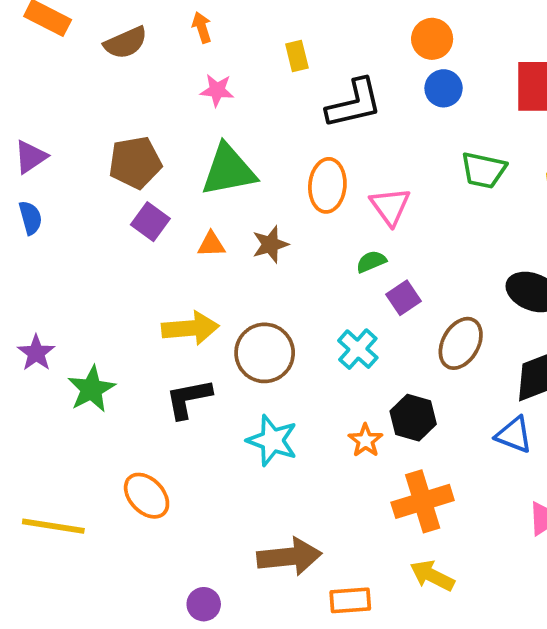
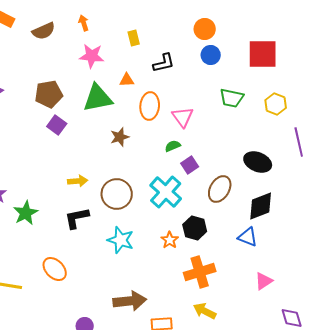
pink star: (217, 90) -> (92, 56), size x1.4
black L-shape: (354, 104) -> (164, 63), size x0.7
orange triangle: (211, 244) -> (127, 80), moved
yellow arrow: (190, 328) -> (78, 181), size x0.7
cyan cross: (358, 349) -> (166, 192), size x1.5

